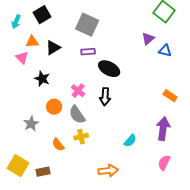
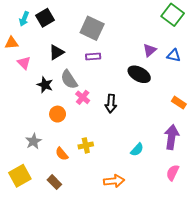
cyan arrow: (16, 22) -> (24, 19), moved
purple triangle: (148, 39) -> (150, 50), moved
orange triangle: (32, 42) -> (12, 43), moved
black ellipse: (109, 69) -> (139, 74), moved
gray semicircle: (77, 115) -> (69, 80), moved
gray star: (31, 124) -> (33, 141), moved
yellow square: (18, 166) -> (20, 176), turned 30
brown rectangle: (43, 172) -> (54, 182), moved, turned 56

